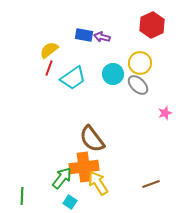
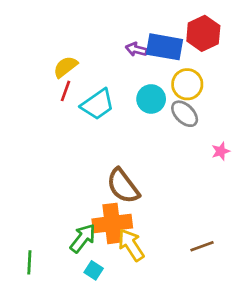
blue rectangle: (84, 35) -> (164, 47), moved, size x1.5

